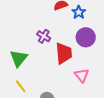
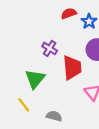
green triangle: (19, 58) -> (35, 79), moved

